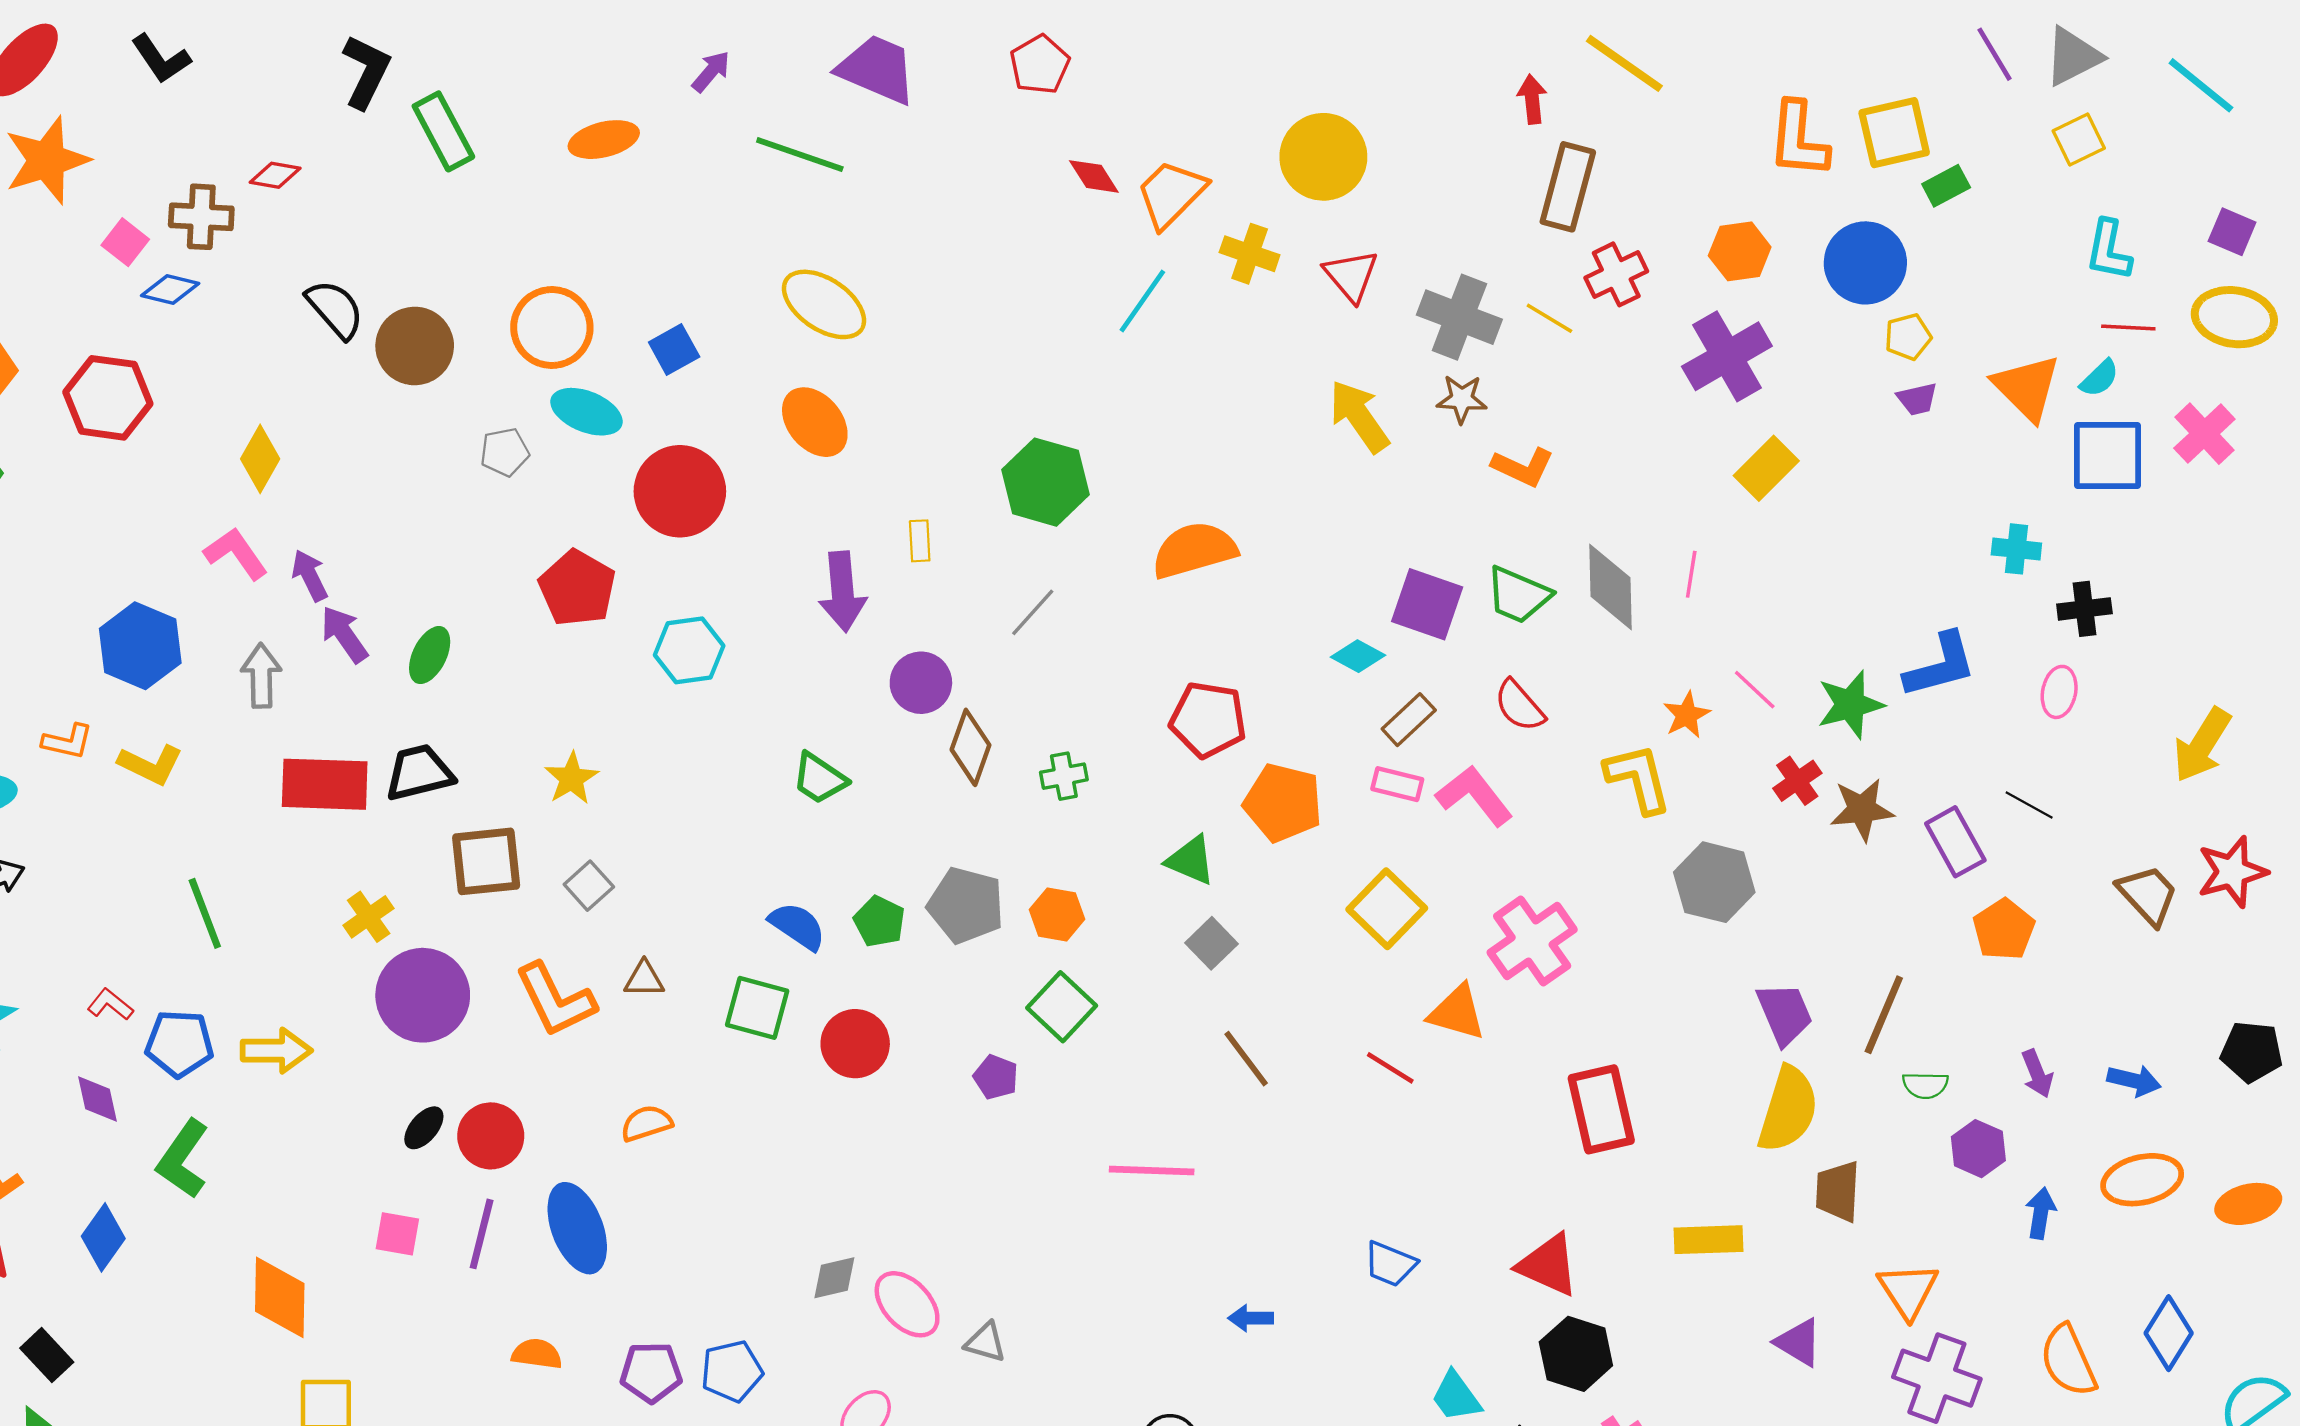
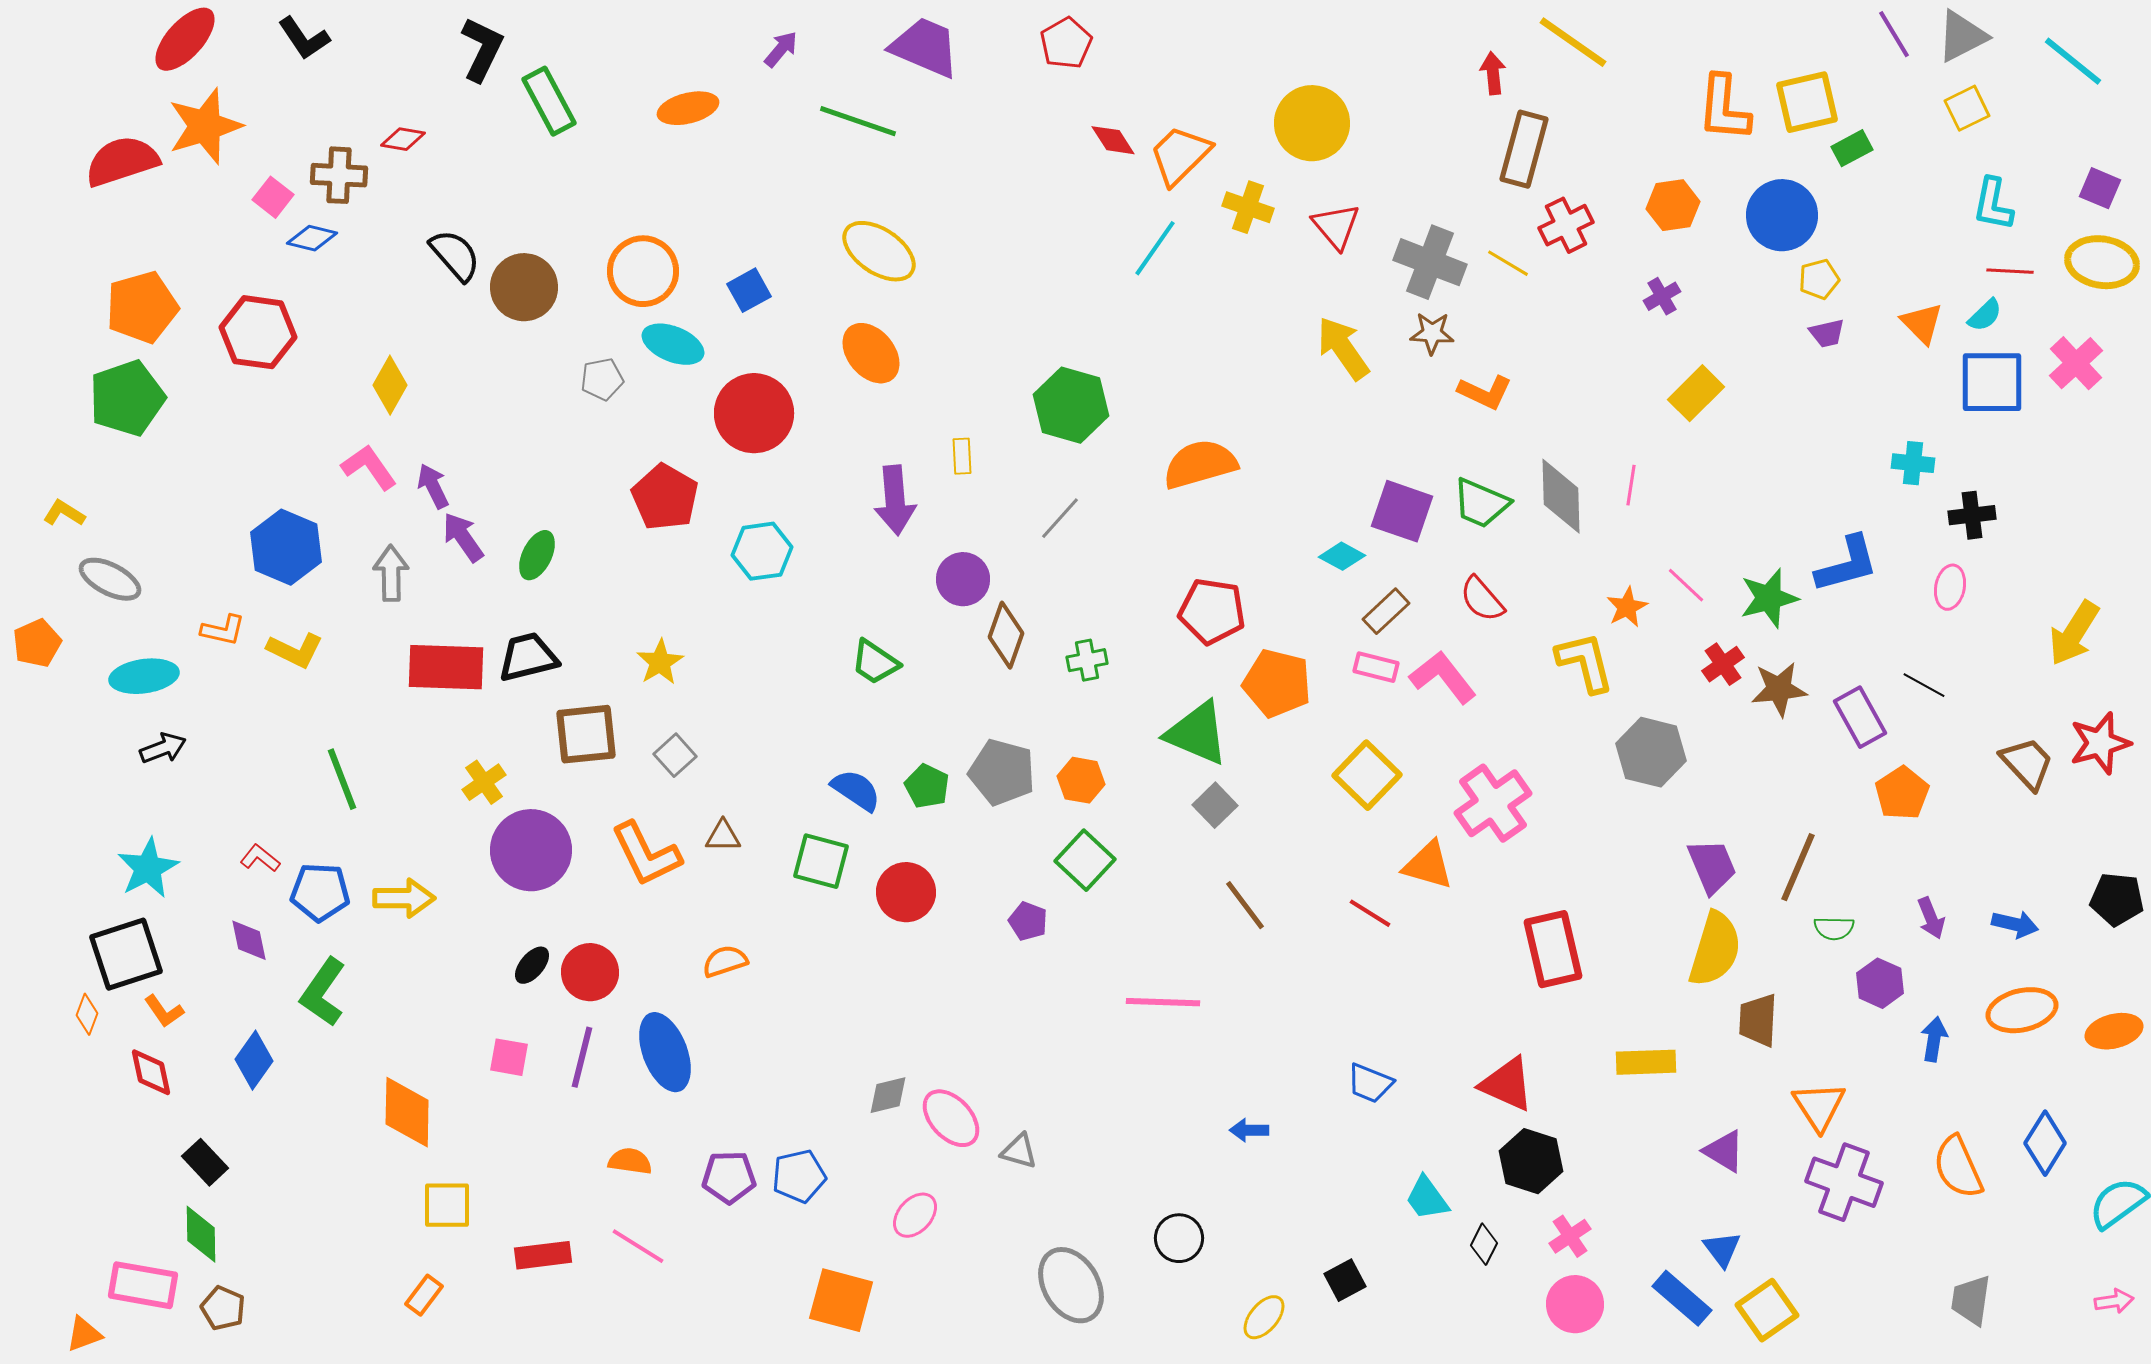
purple cross: (1727, 356) -> (1662, 296), size x0.5
orange triangle: (2027, 387) -> (1922, 323), size x0.7
green triangle: (1191, 860) -> (1197, 733), size x1.5

